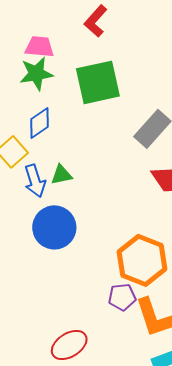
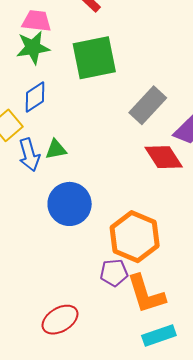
blue circle: (54, 227) -> (70, 204), moved

